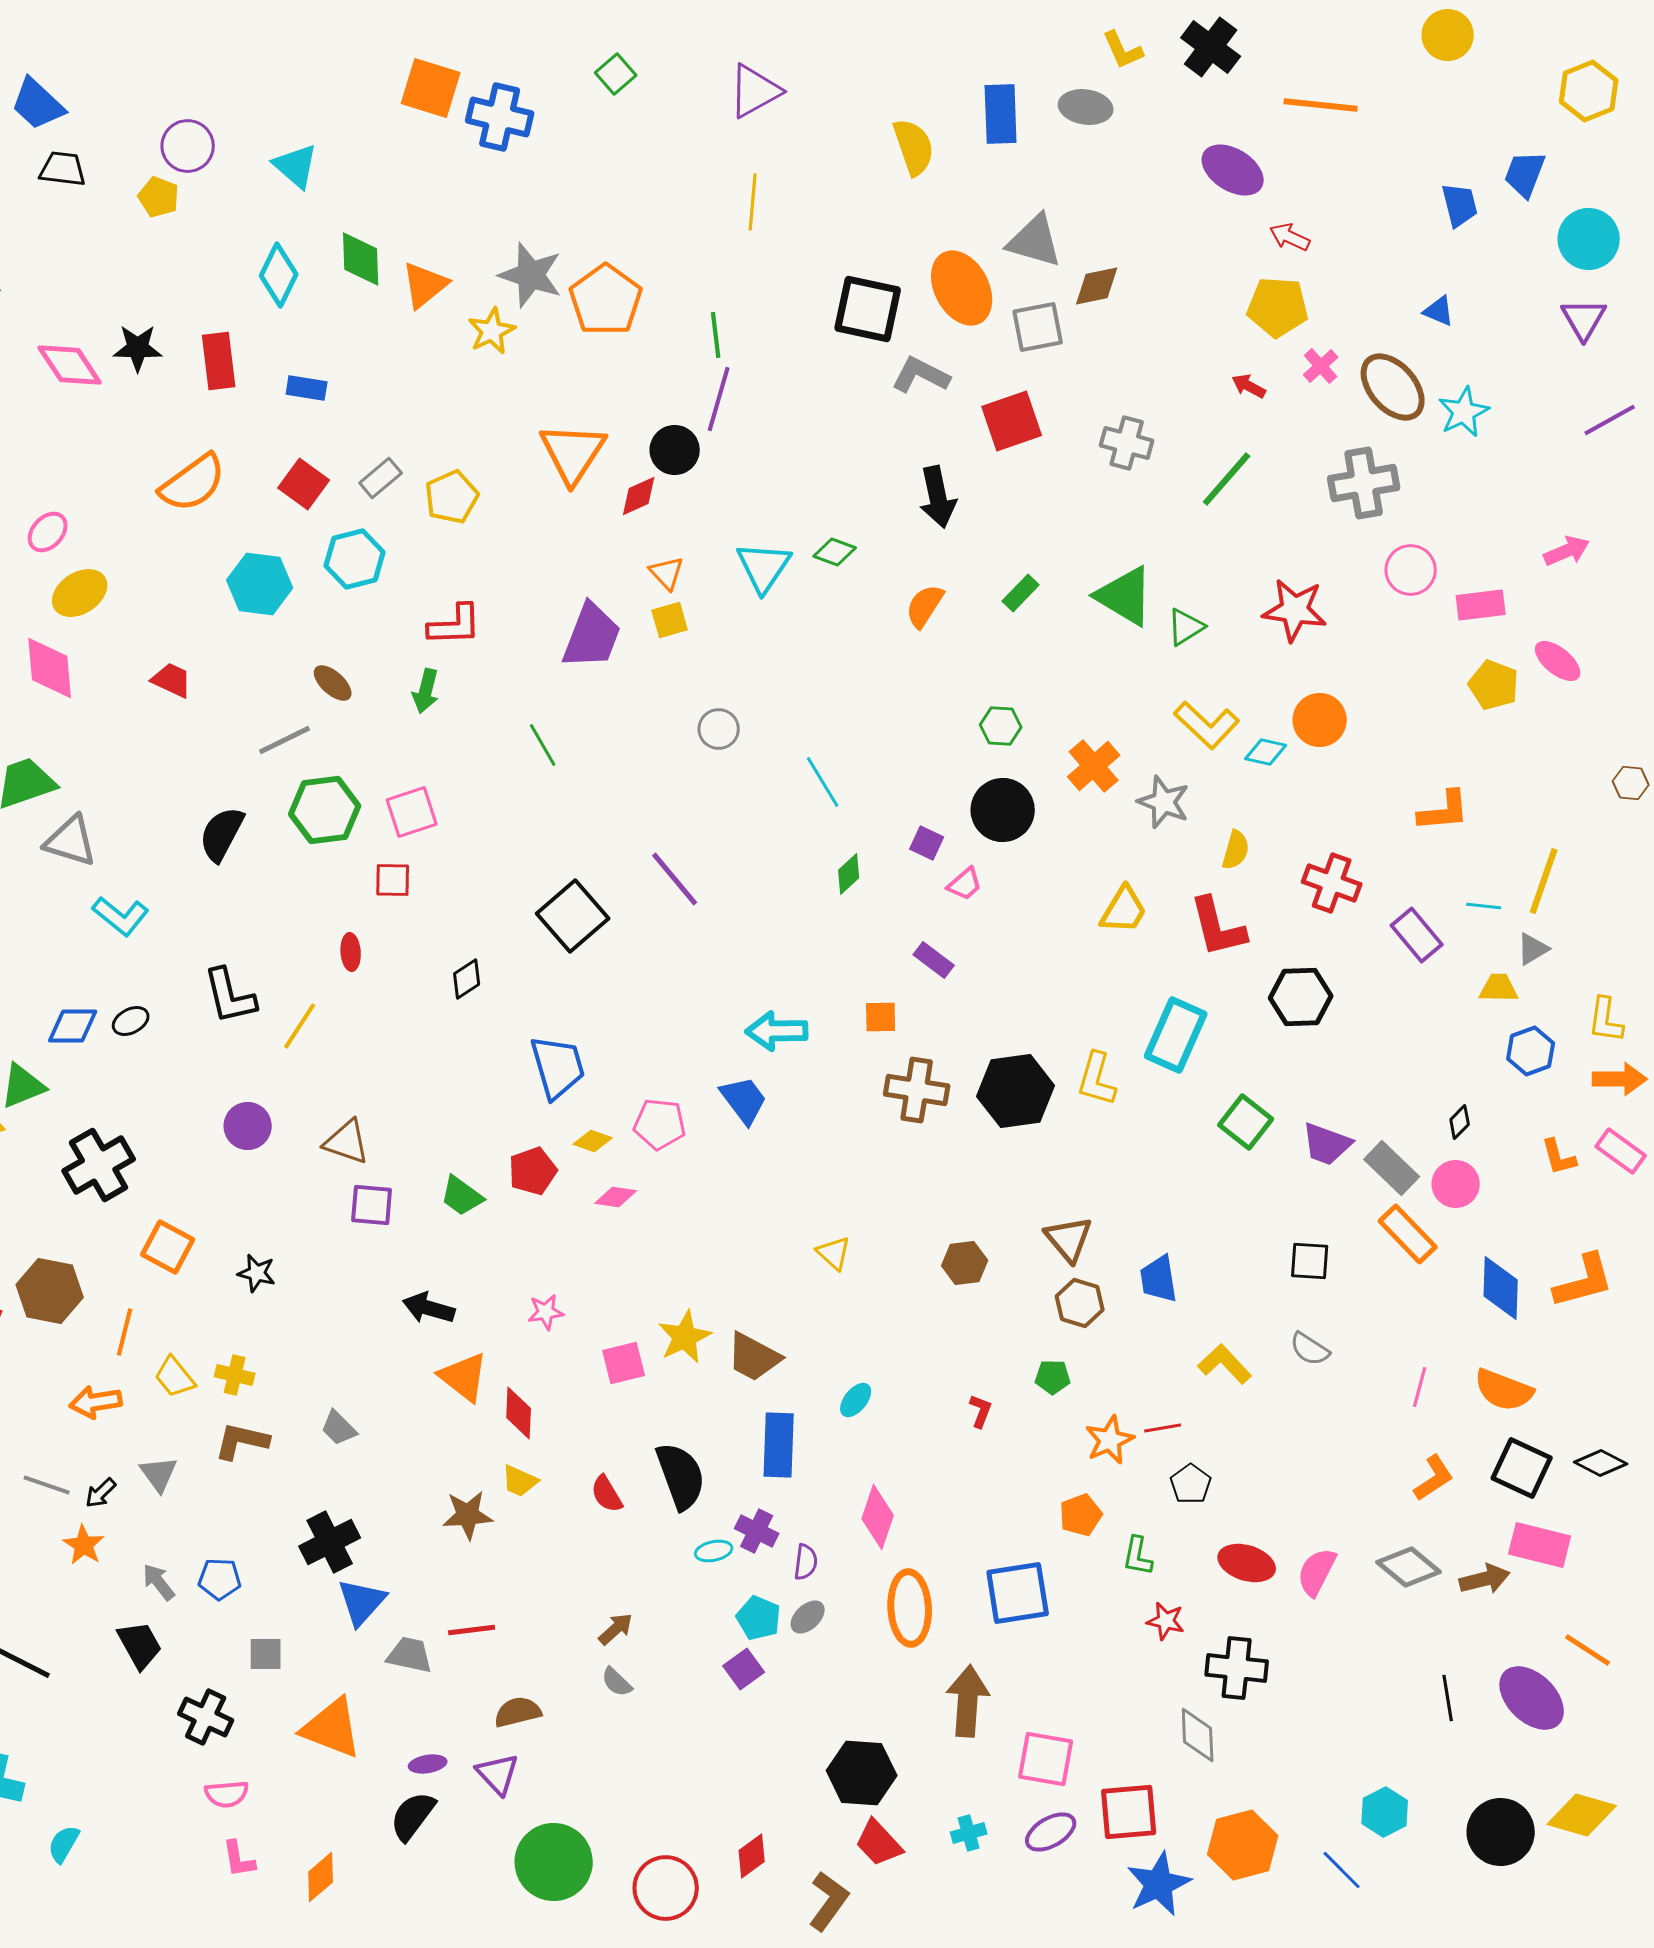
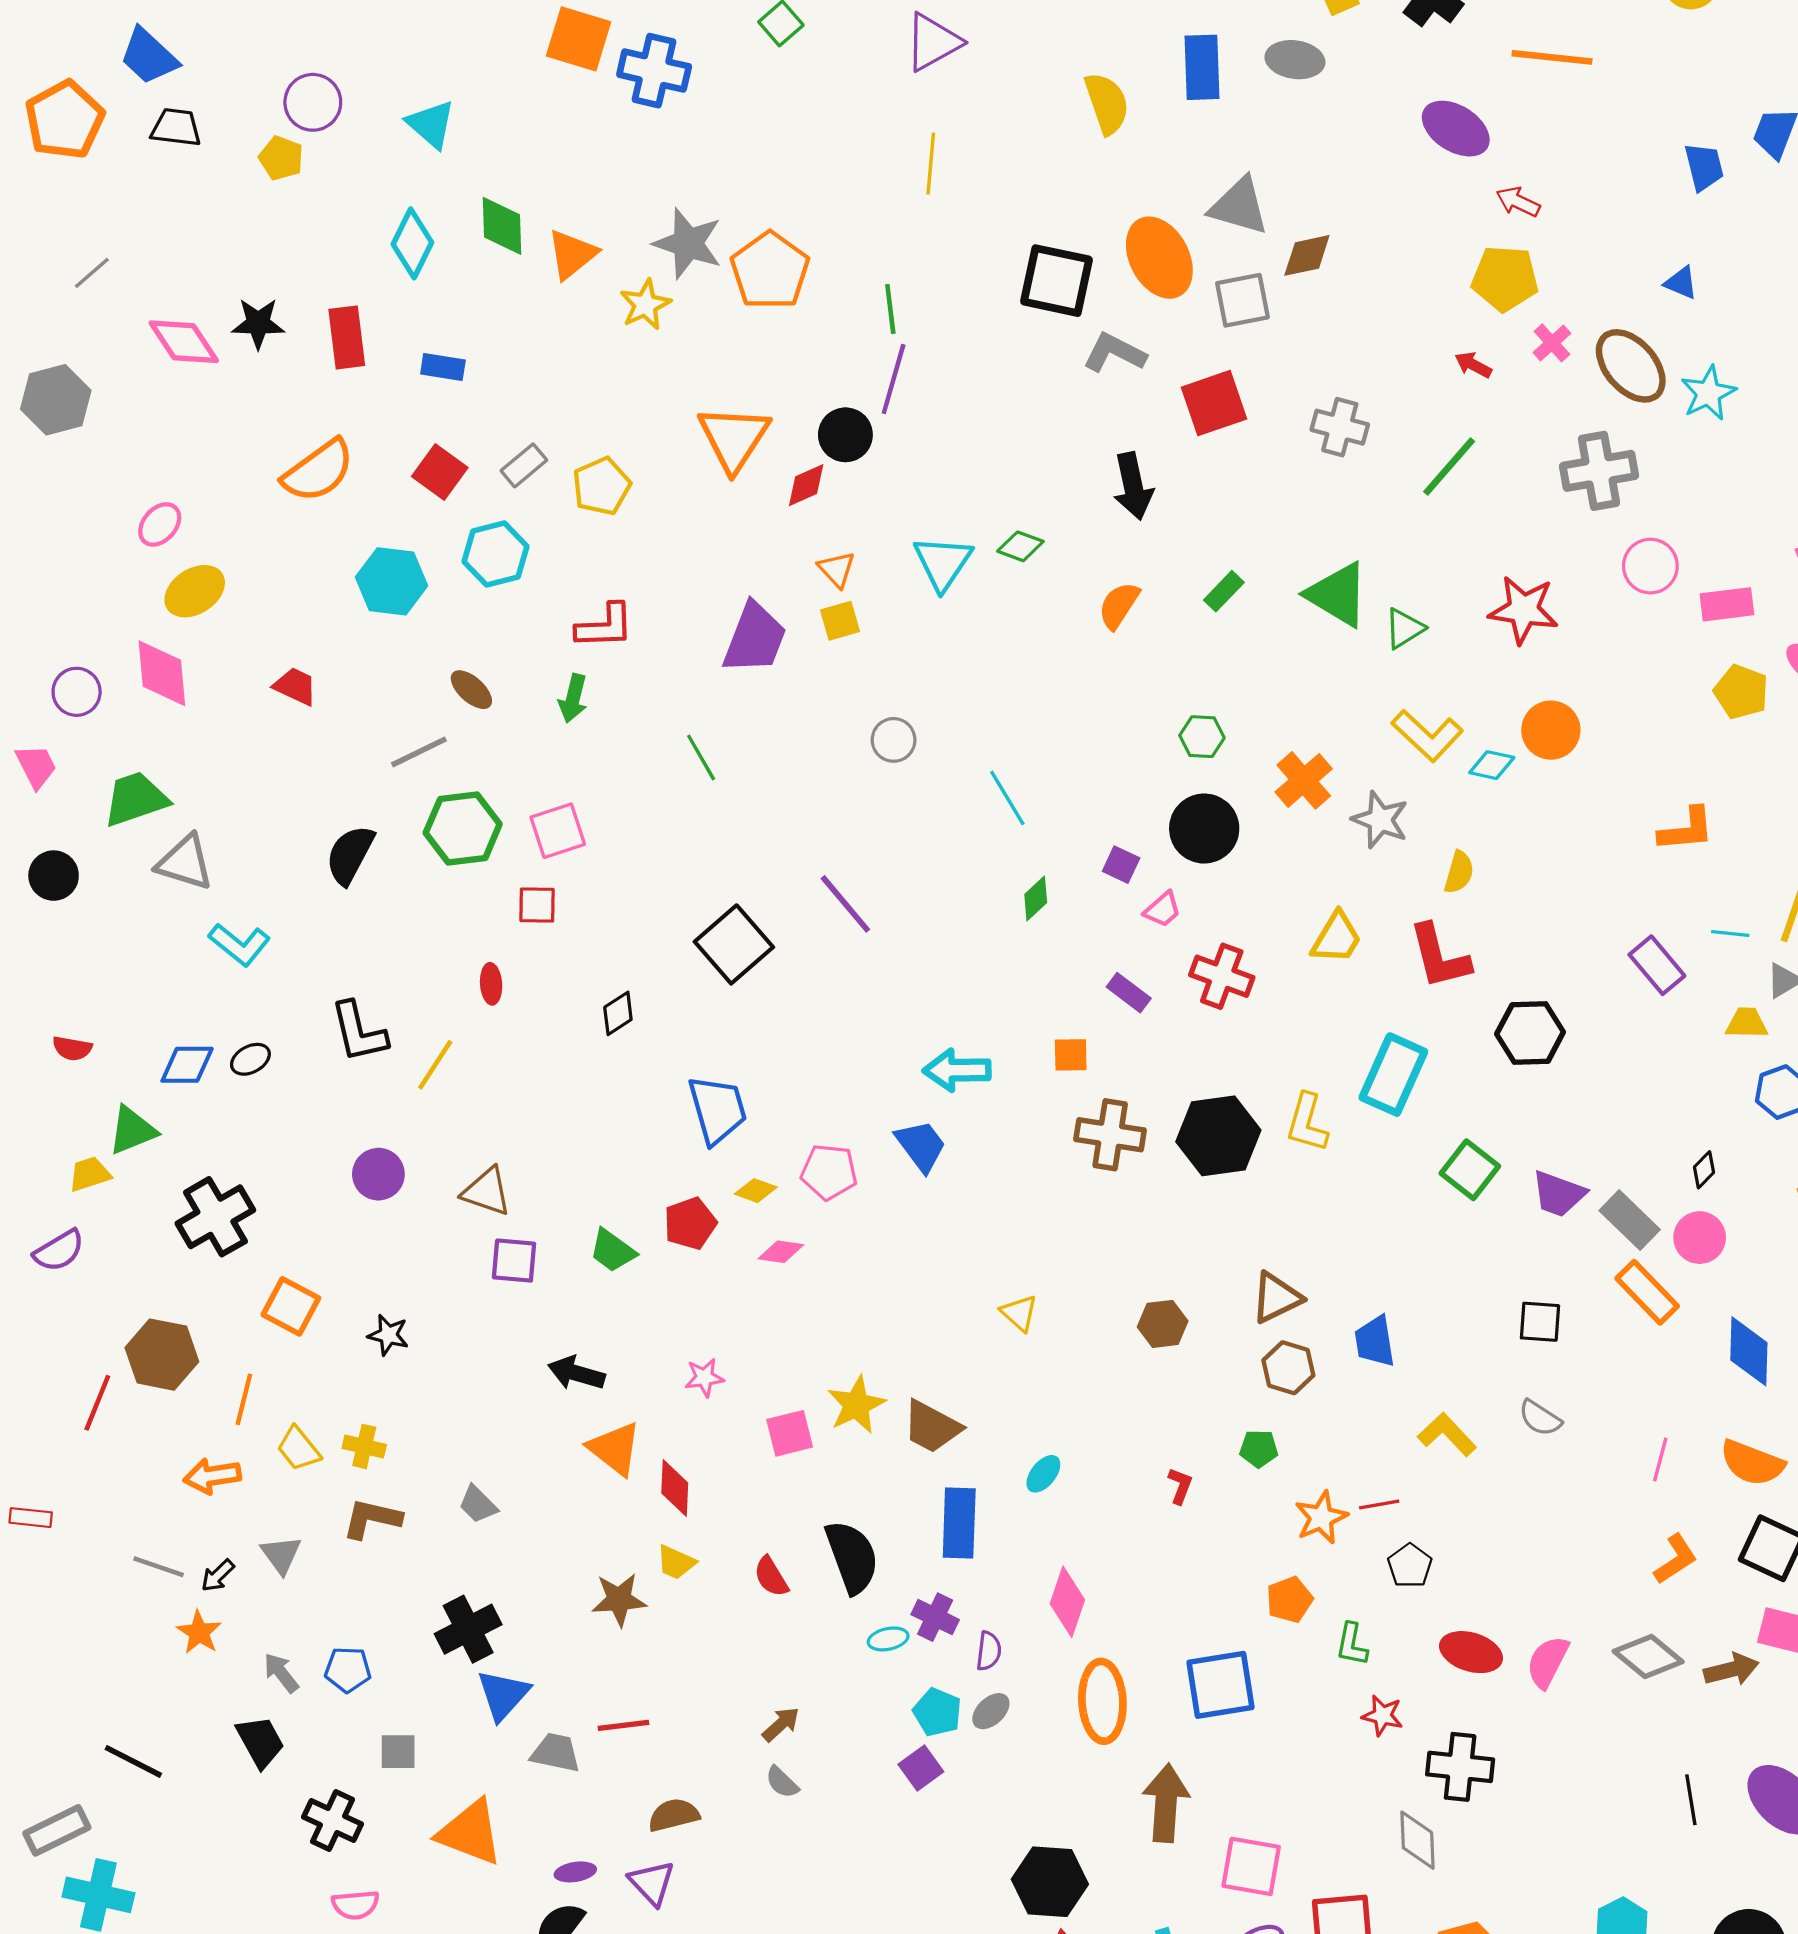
red cross: (1332, 883) -> (1222, 976), moved
brown triangle: (1069, 1239) -> (1276, 1298), turned 44

